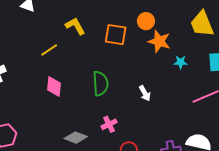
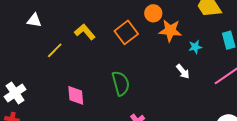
orange square: (116, 35) -> (126, 32), turned -35
yellow line: (49, 50) -> (55, 50), moved
white arrow: (145, 93) -> (183, 71), moved

